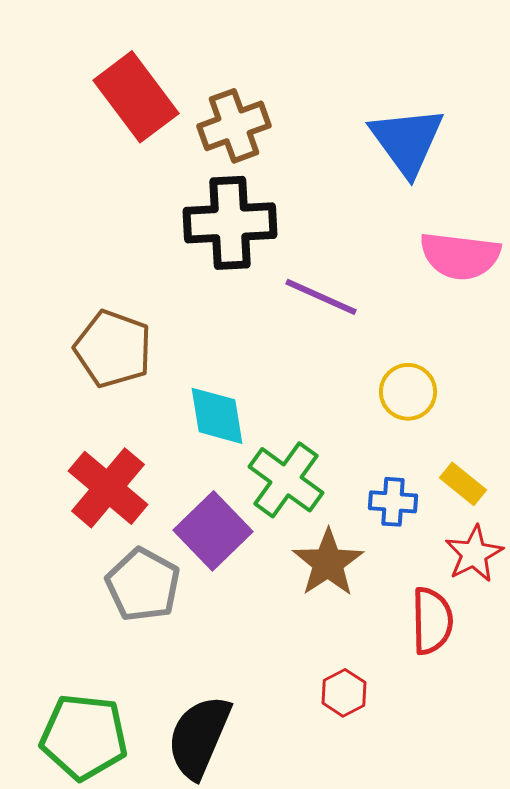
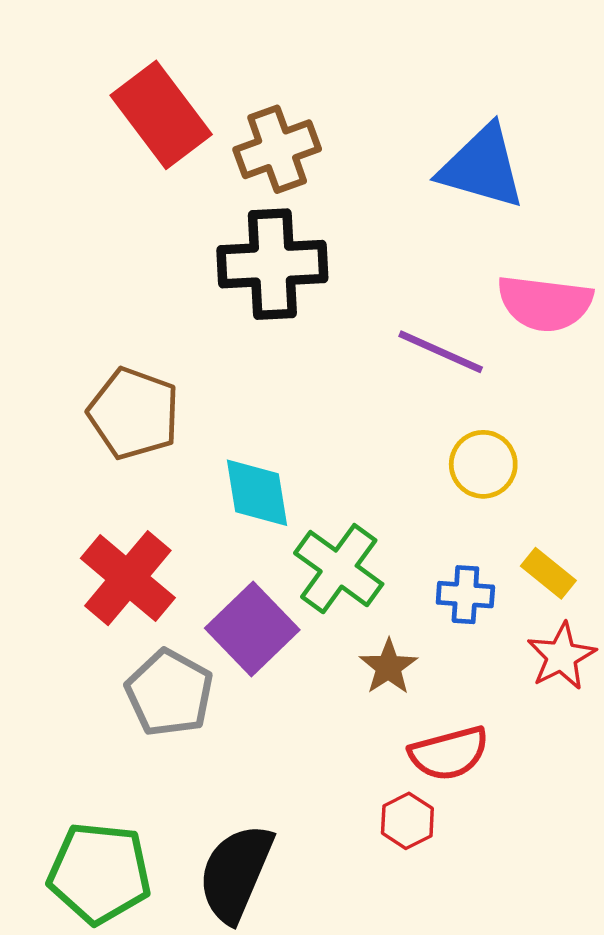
blue triangle: (407, 141) -> (482, 167), turned -38
purple line: (321, 297) -> (441, 352), moved
brown star: (328, 563) -> (388, 667), size x0.7
red semicircle: (432, 621) -> (449, 753), moved, turned 76

